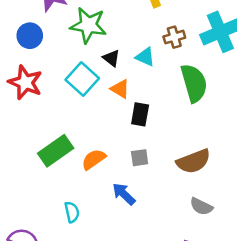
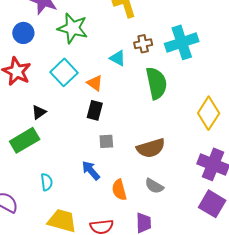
black triangle: (111, 58) -> (39, 112), moved, turned 42
black rectangle: (140, 114) -> (95, 110), moved
green rectangle: (56, 151) -> (25, 140), moved
orange semicircle: (94, 159) -> (119, 190), moved, turned -75

